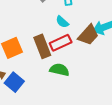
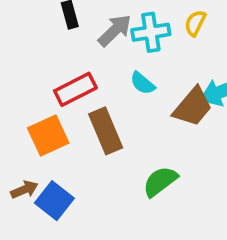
red rectangle: (61, 43) -> (75, 89), moved
green semicircle: (59, 70) -> (160, 181), moved, turned -48

